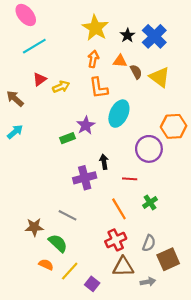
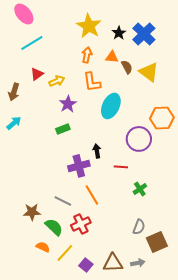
brown arrow: (15, 99) -> (14, 92), turned -114
purple star: (86, 125) -> (68, 104), moved
orange line: (119, 209) -> (92, 195), moved
red cross: (116, 240) -> (81, 224), moved
brown triangle: (123, 267) -> (113, 263), moved

